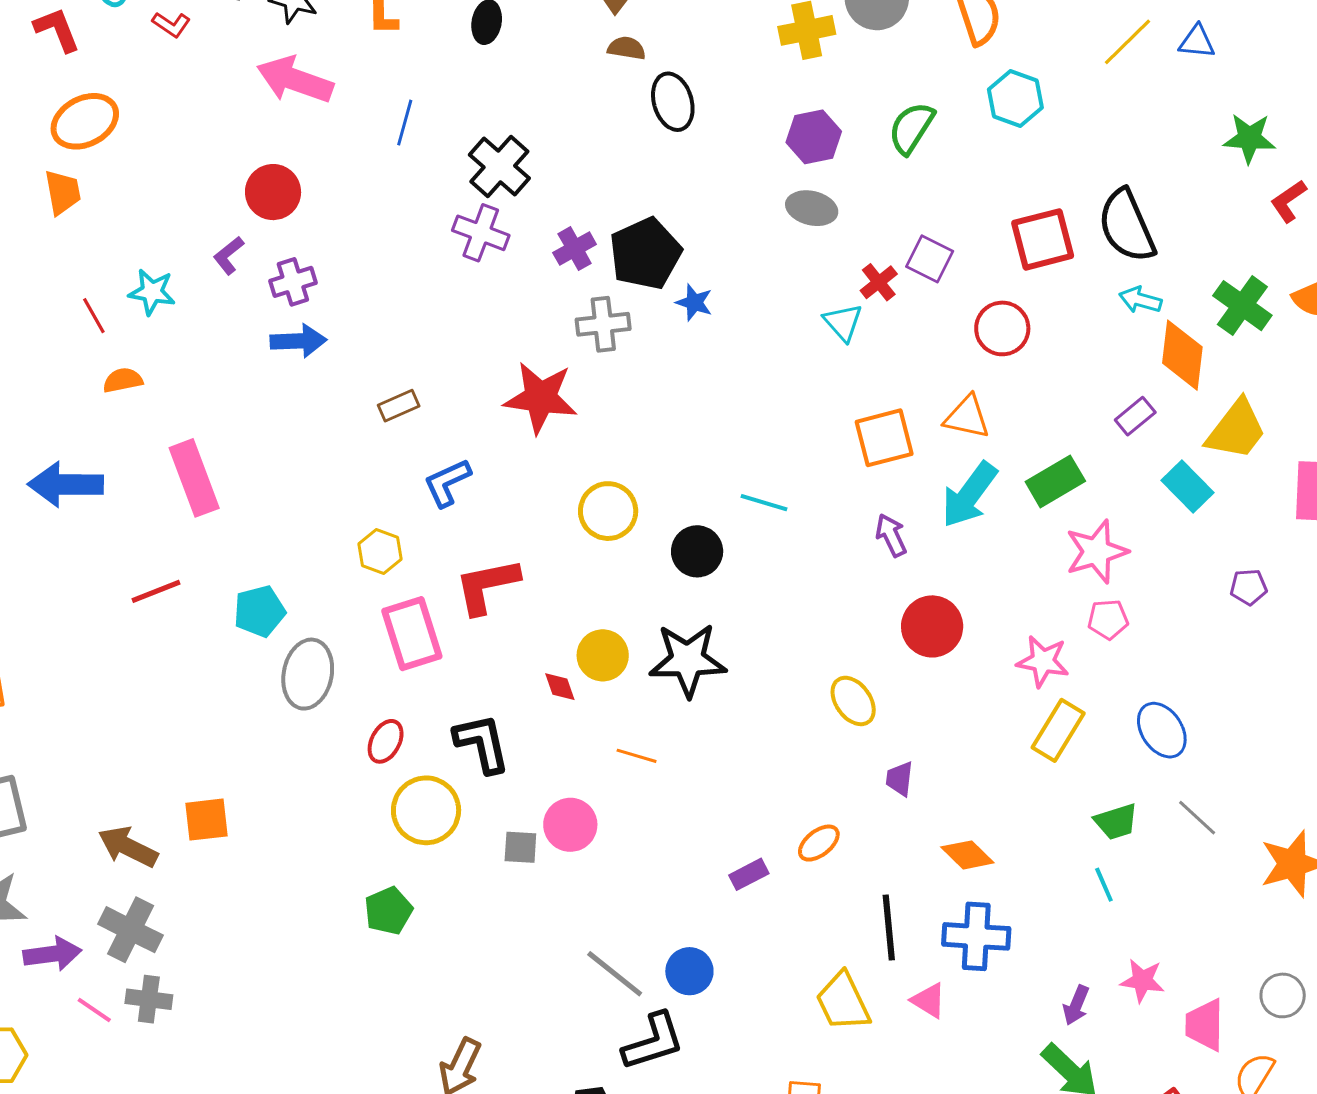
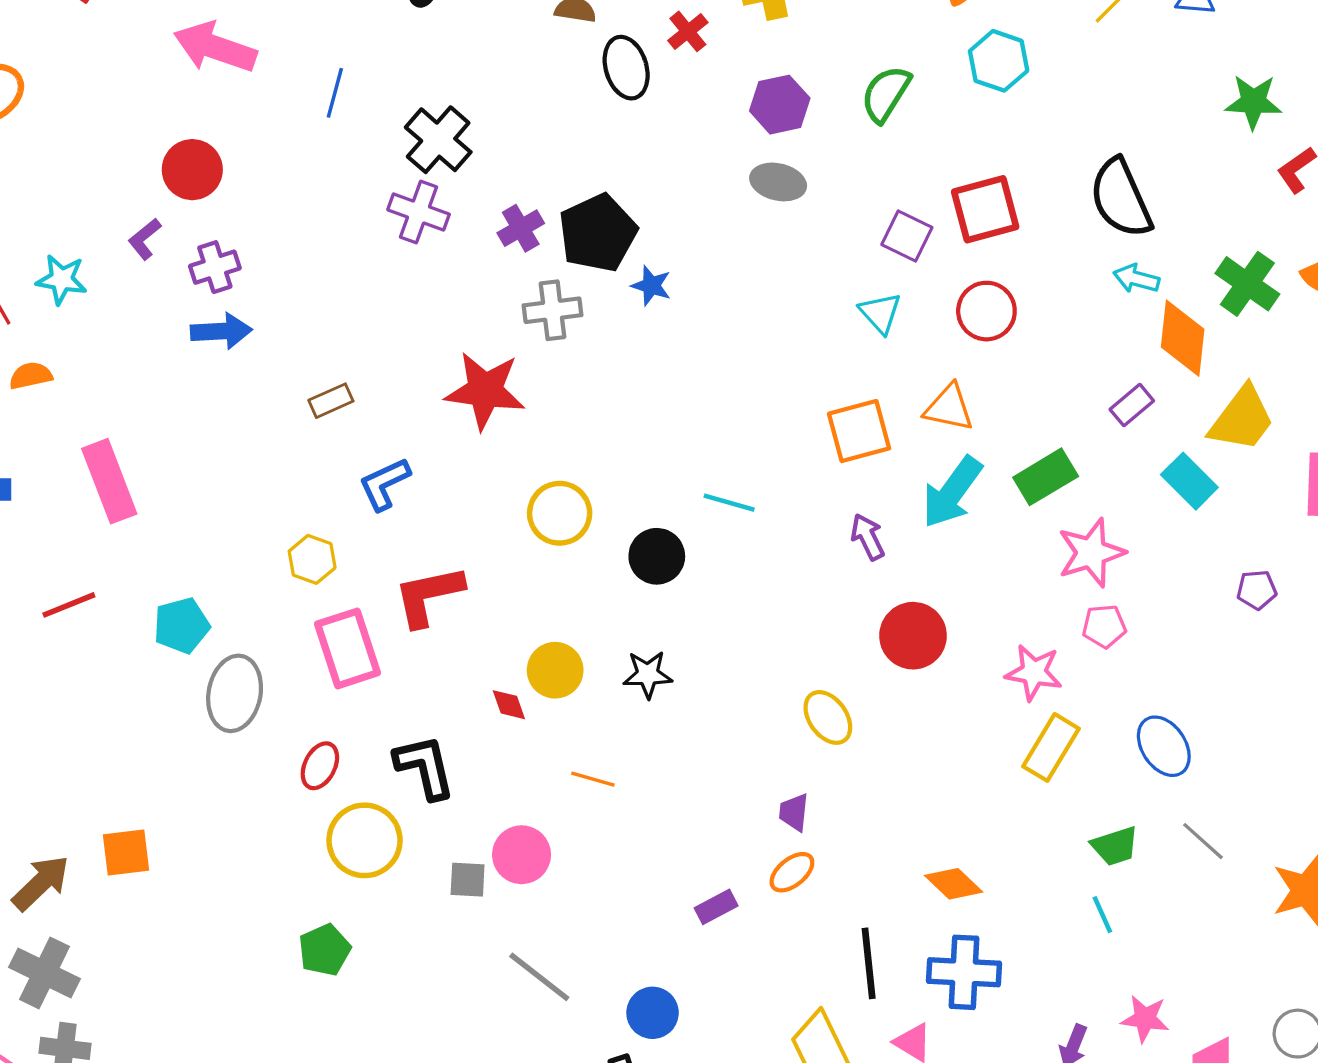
red square: (1043, 239) -> (985, 209), moved
red cross: (879, 282) -> (688, 31), moved
cyan triangle: (843, 322) -> (880, 313), moved
black star: (688, 660) -> (648, 674), size x0.6
purple trapezoid: (900, 779) -> (794, 812), moved
brown arrow: (128, 847) -> (41, 883), turned 110
gray line: (615, 974) -> (539, 977), moved

